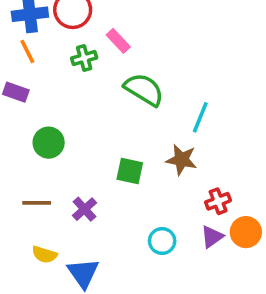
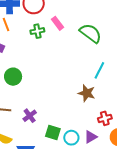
green semicircle: (144, 89) -> (91, 33), moved
green square: (130, 171) -> (53, 133), moved
purple triangle: (212, 237) -> (91, 137), moved

